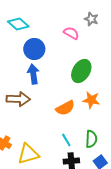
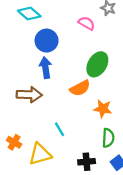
orange star: (91, 100) -> (103, 109), moved
orange semicircle: (65, 108) -> (80, 88), moved
cyan line: (66, 140) -> (59, 129), moved

